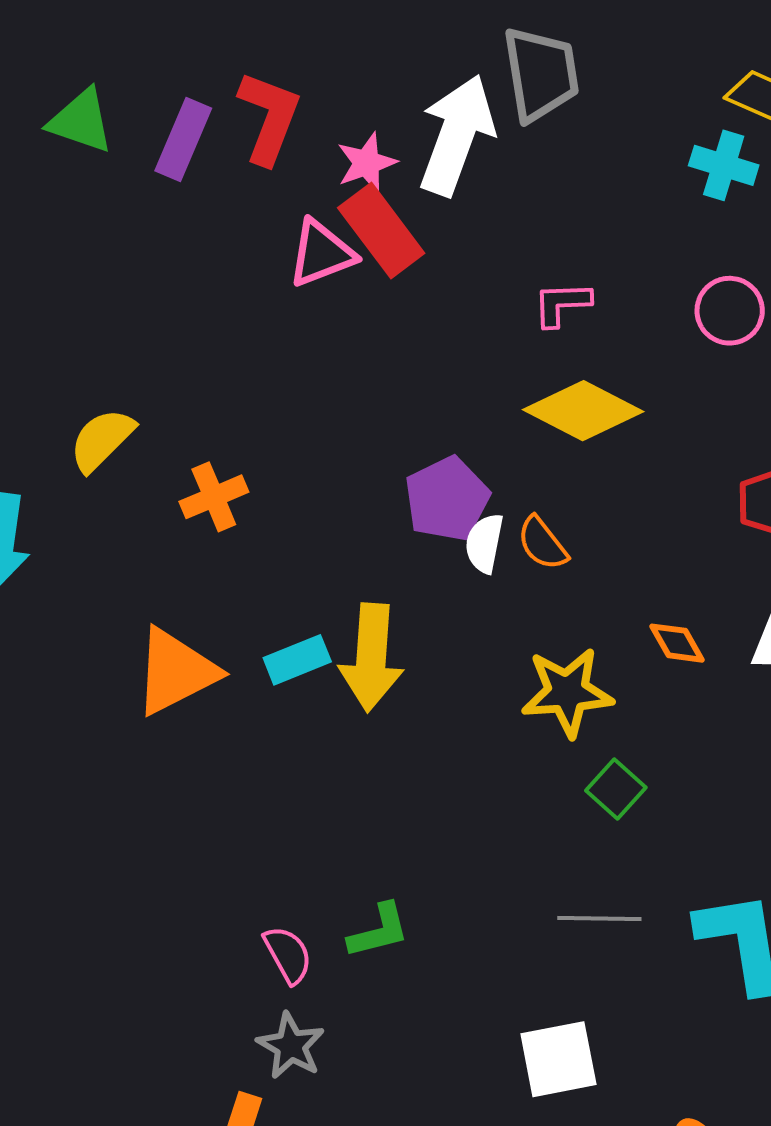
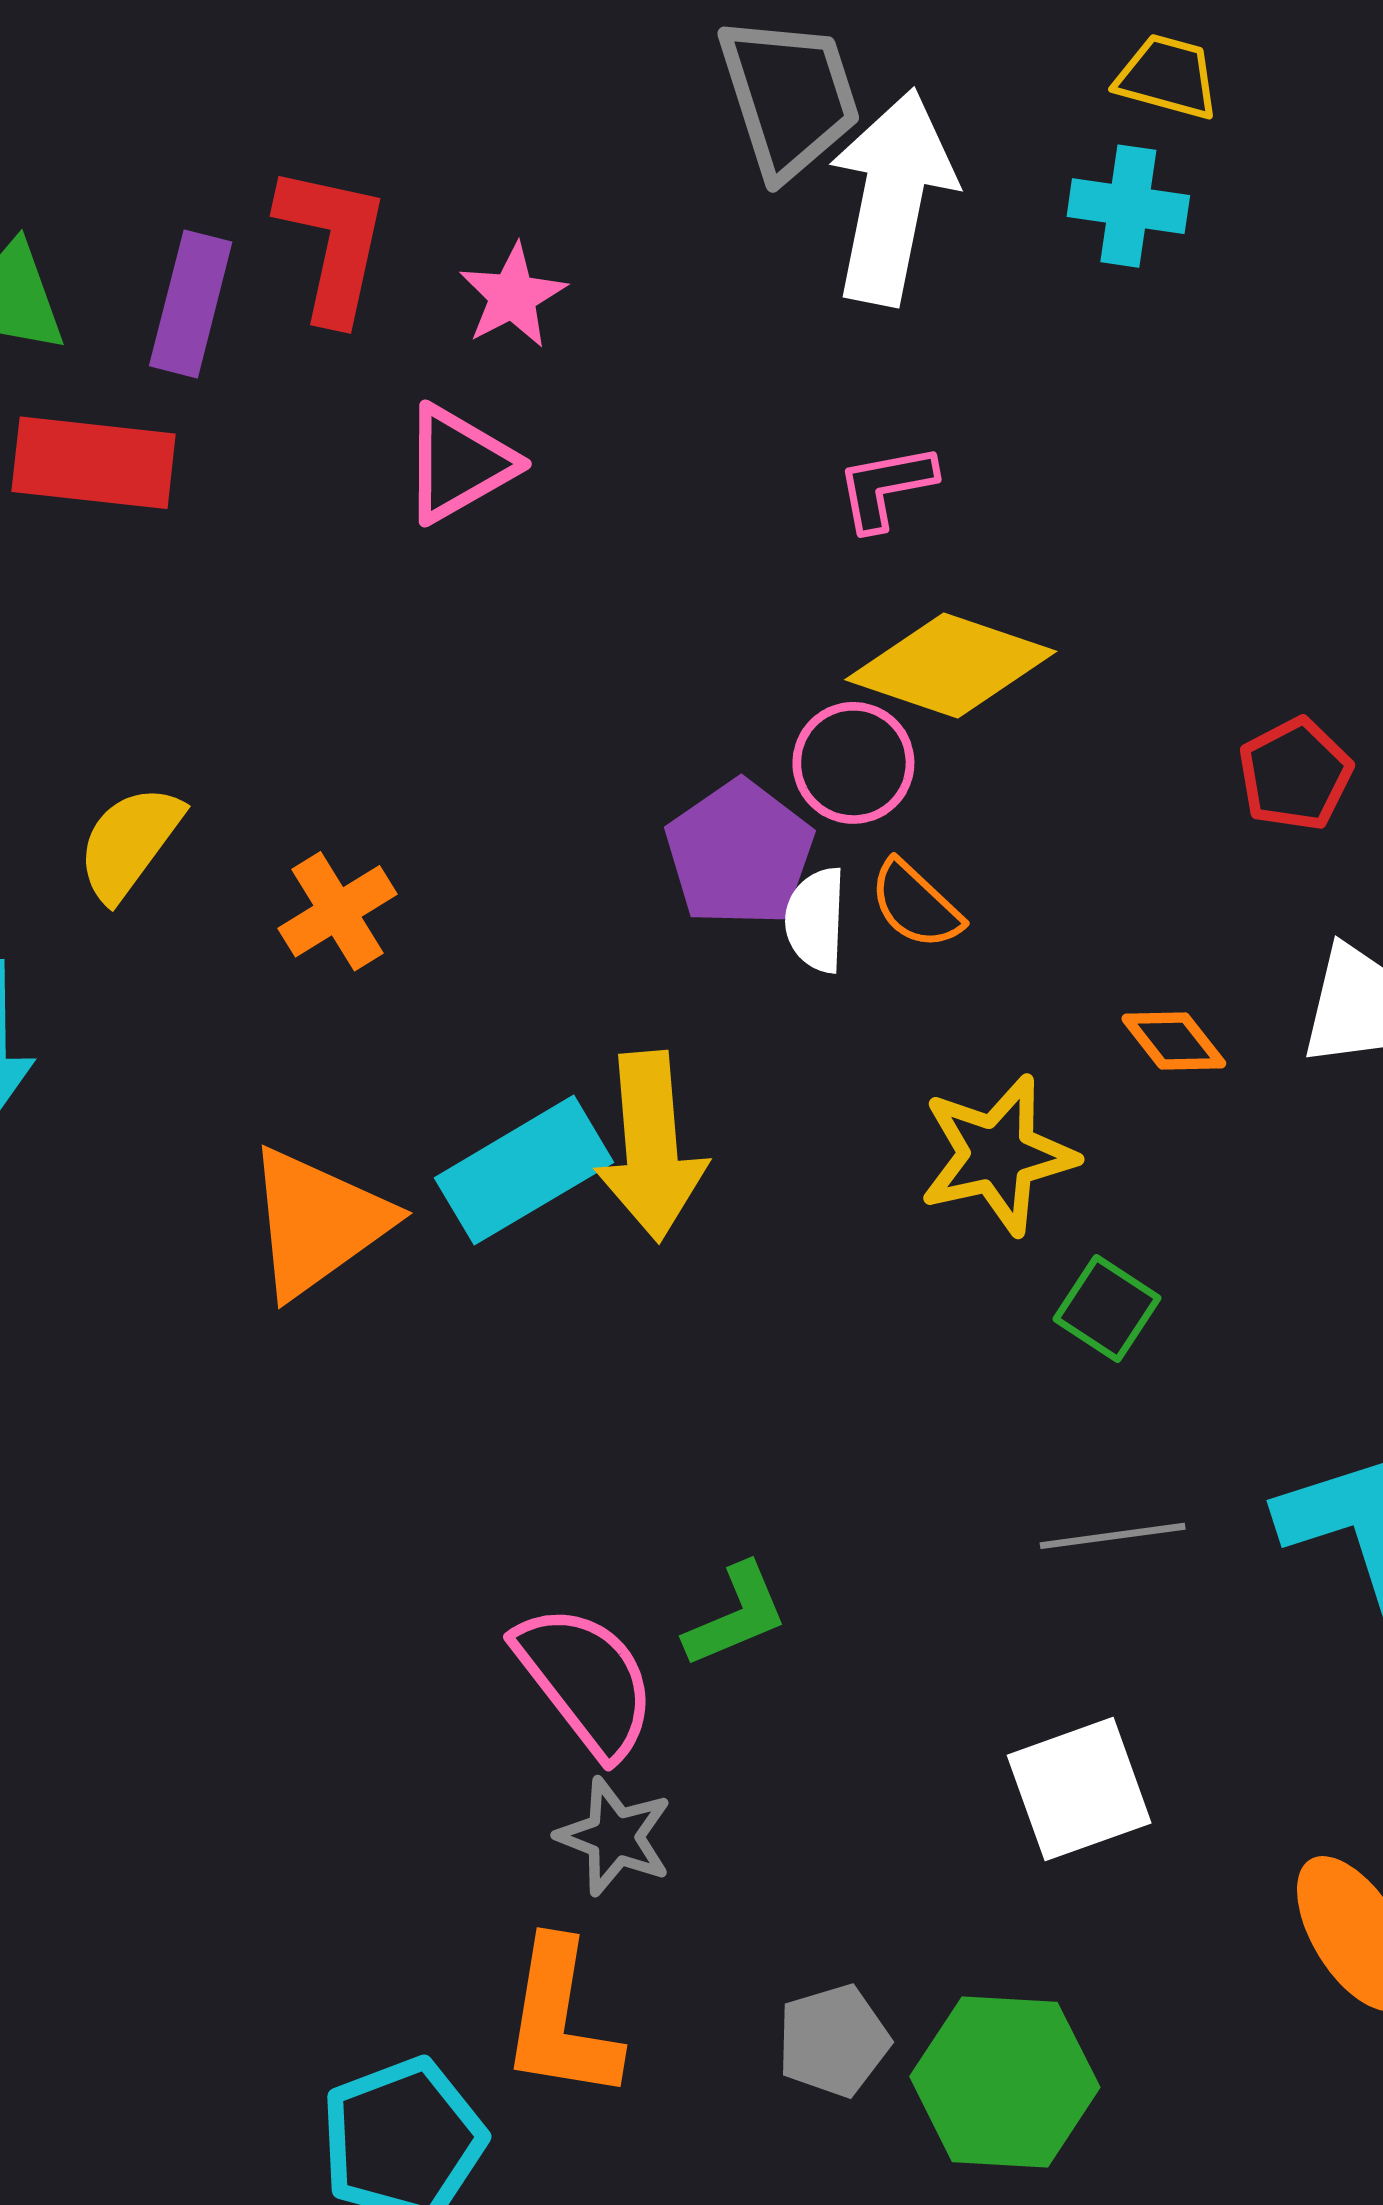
white arrow: (457, 135) -> (892, 197), moved
red rectangle: (381, 230) -> (94, 463), moved, turned -38
pink circle: (730, 311) -> (853, 763), moved
cyan rectangle: (297, 660) -> (524, 1170), size x1.5
pink semicircle: (288, 955) -> (586, 1680), size x1.6

